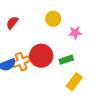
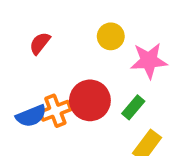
pink star: (75, 33) -> (149, 61), size x1.5
green rectangle: (66, 60) -> (133, 107), turned -32

